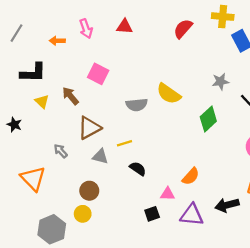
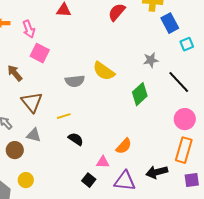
pink arrow: (86, 29) -> (29, 29), moved
brown triangle: (89, 128) -> (32, 102), turned -40
gray triangle: (100, 157) -> (34, 135), moved
brown circle: (89, 191) -> (15, 150), moved
black square: (152, 214) -> (89, 180), turned -32

